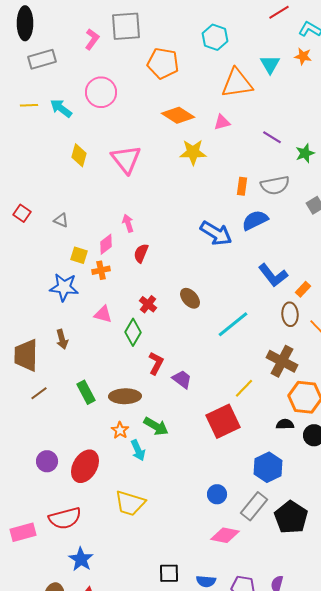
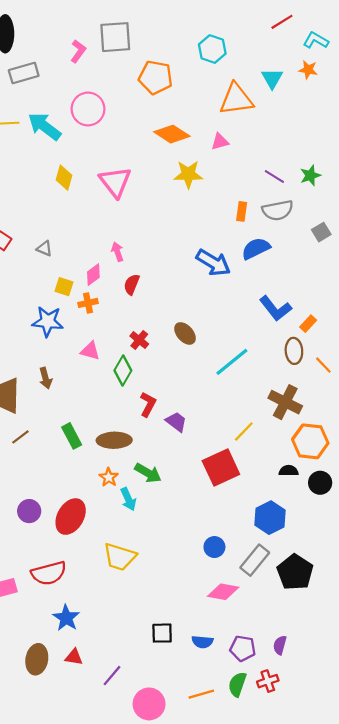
cyan arrow: (61, 108) -> (44, 126), size x1.4
purple line: (272, 137) -> (274, 177), moved

